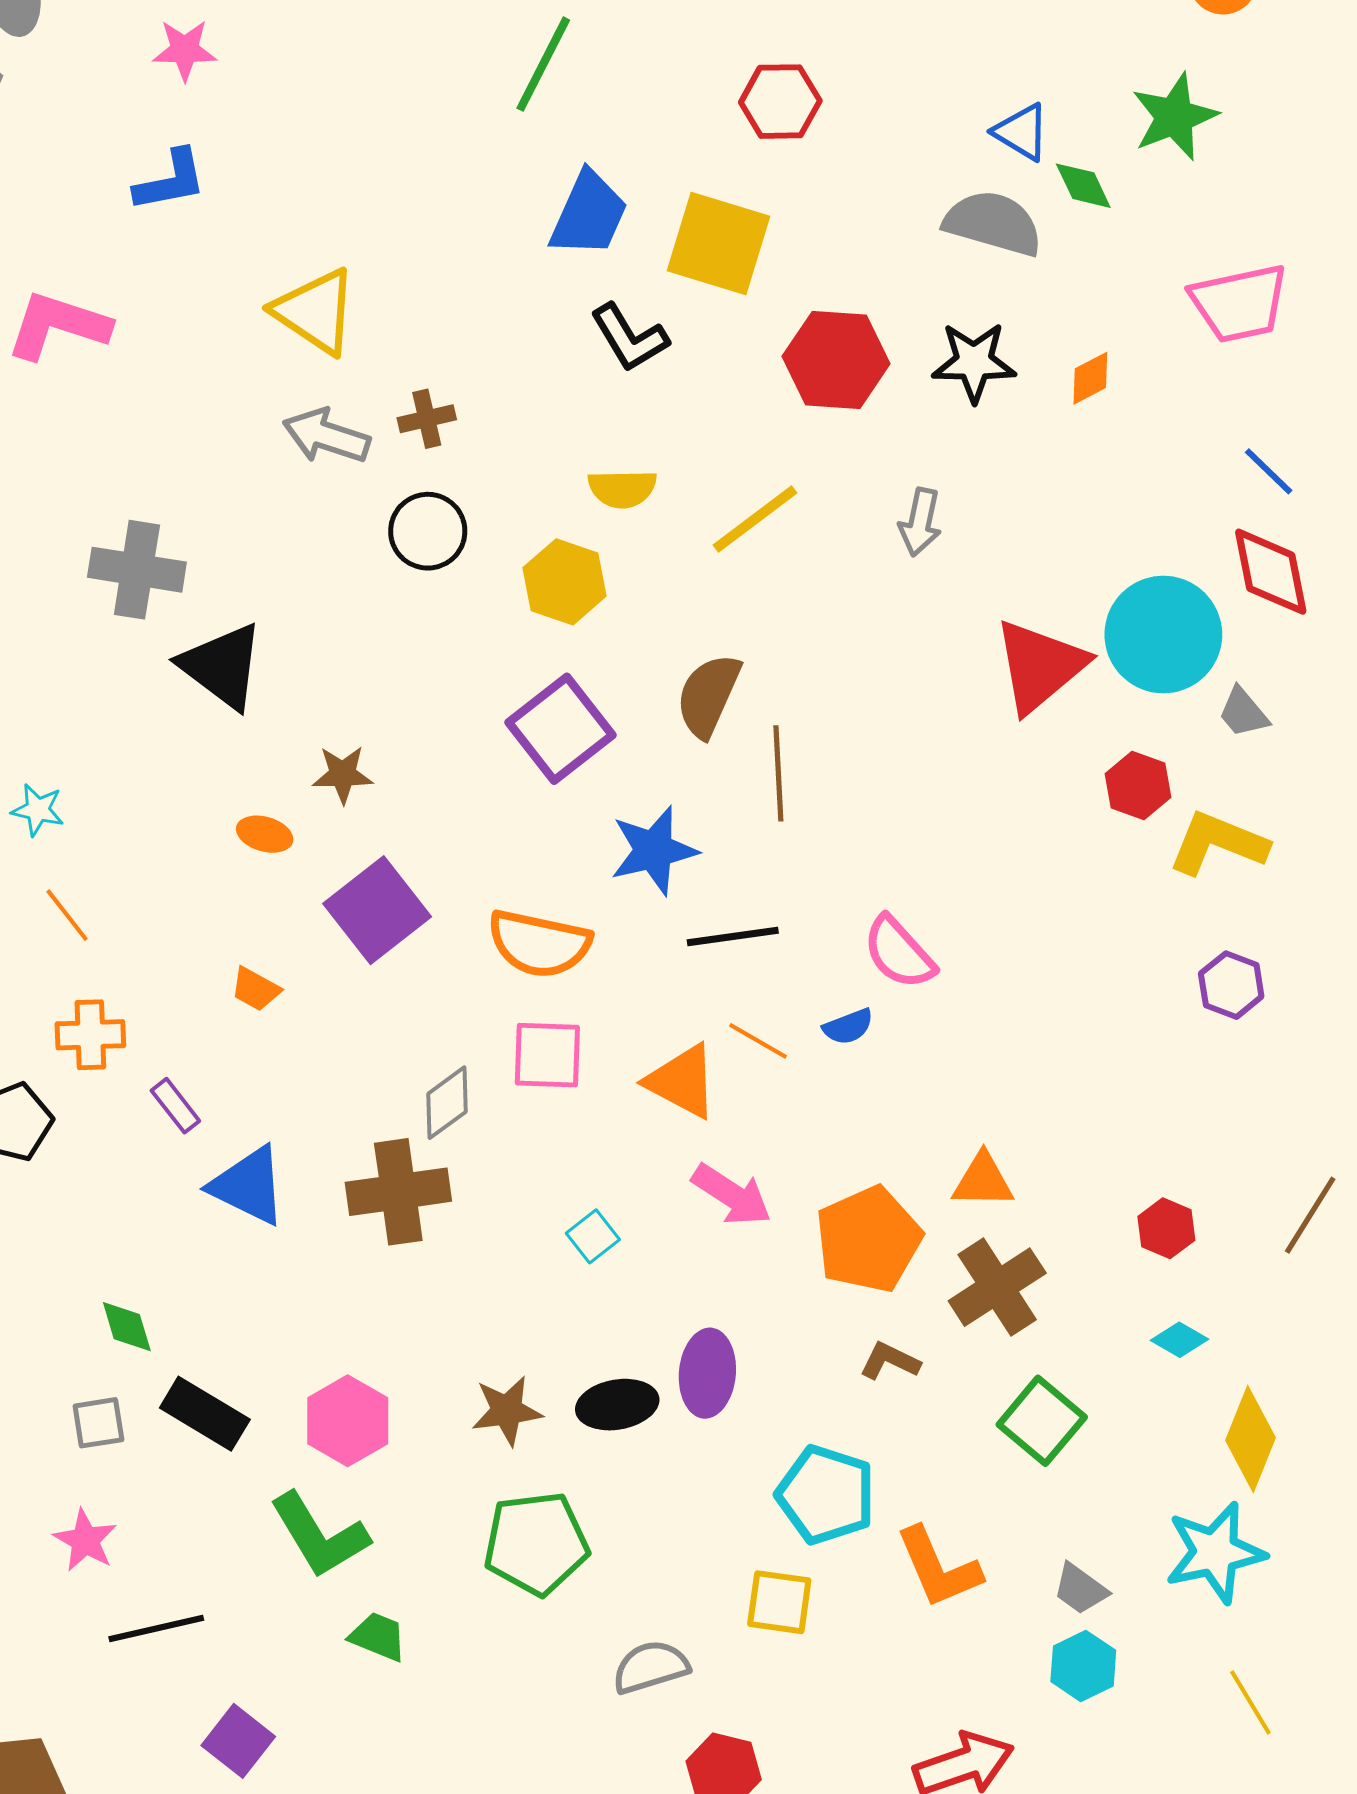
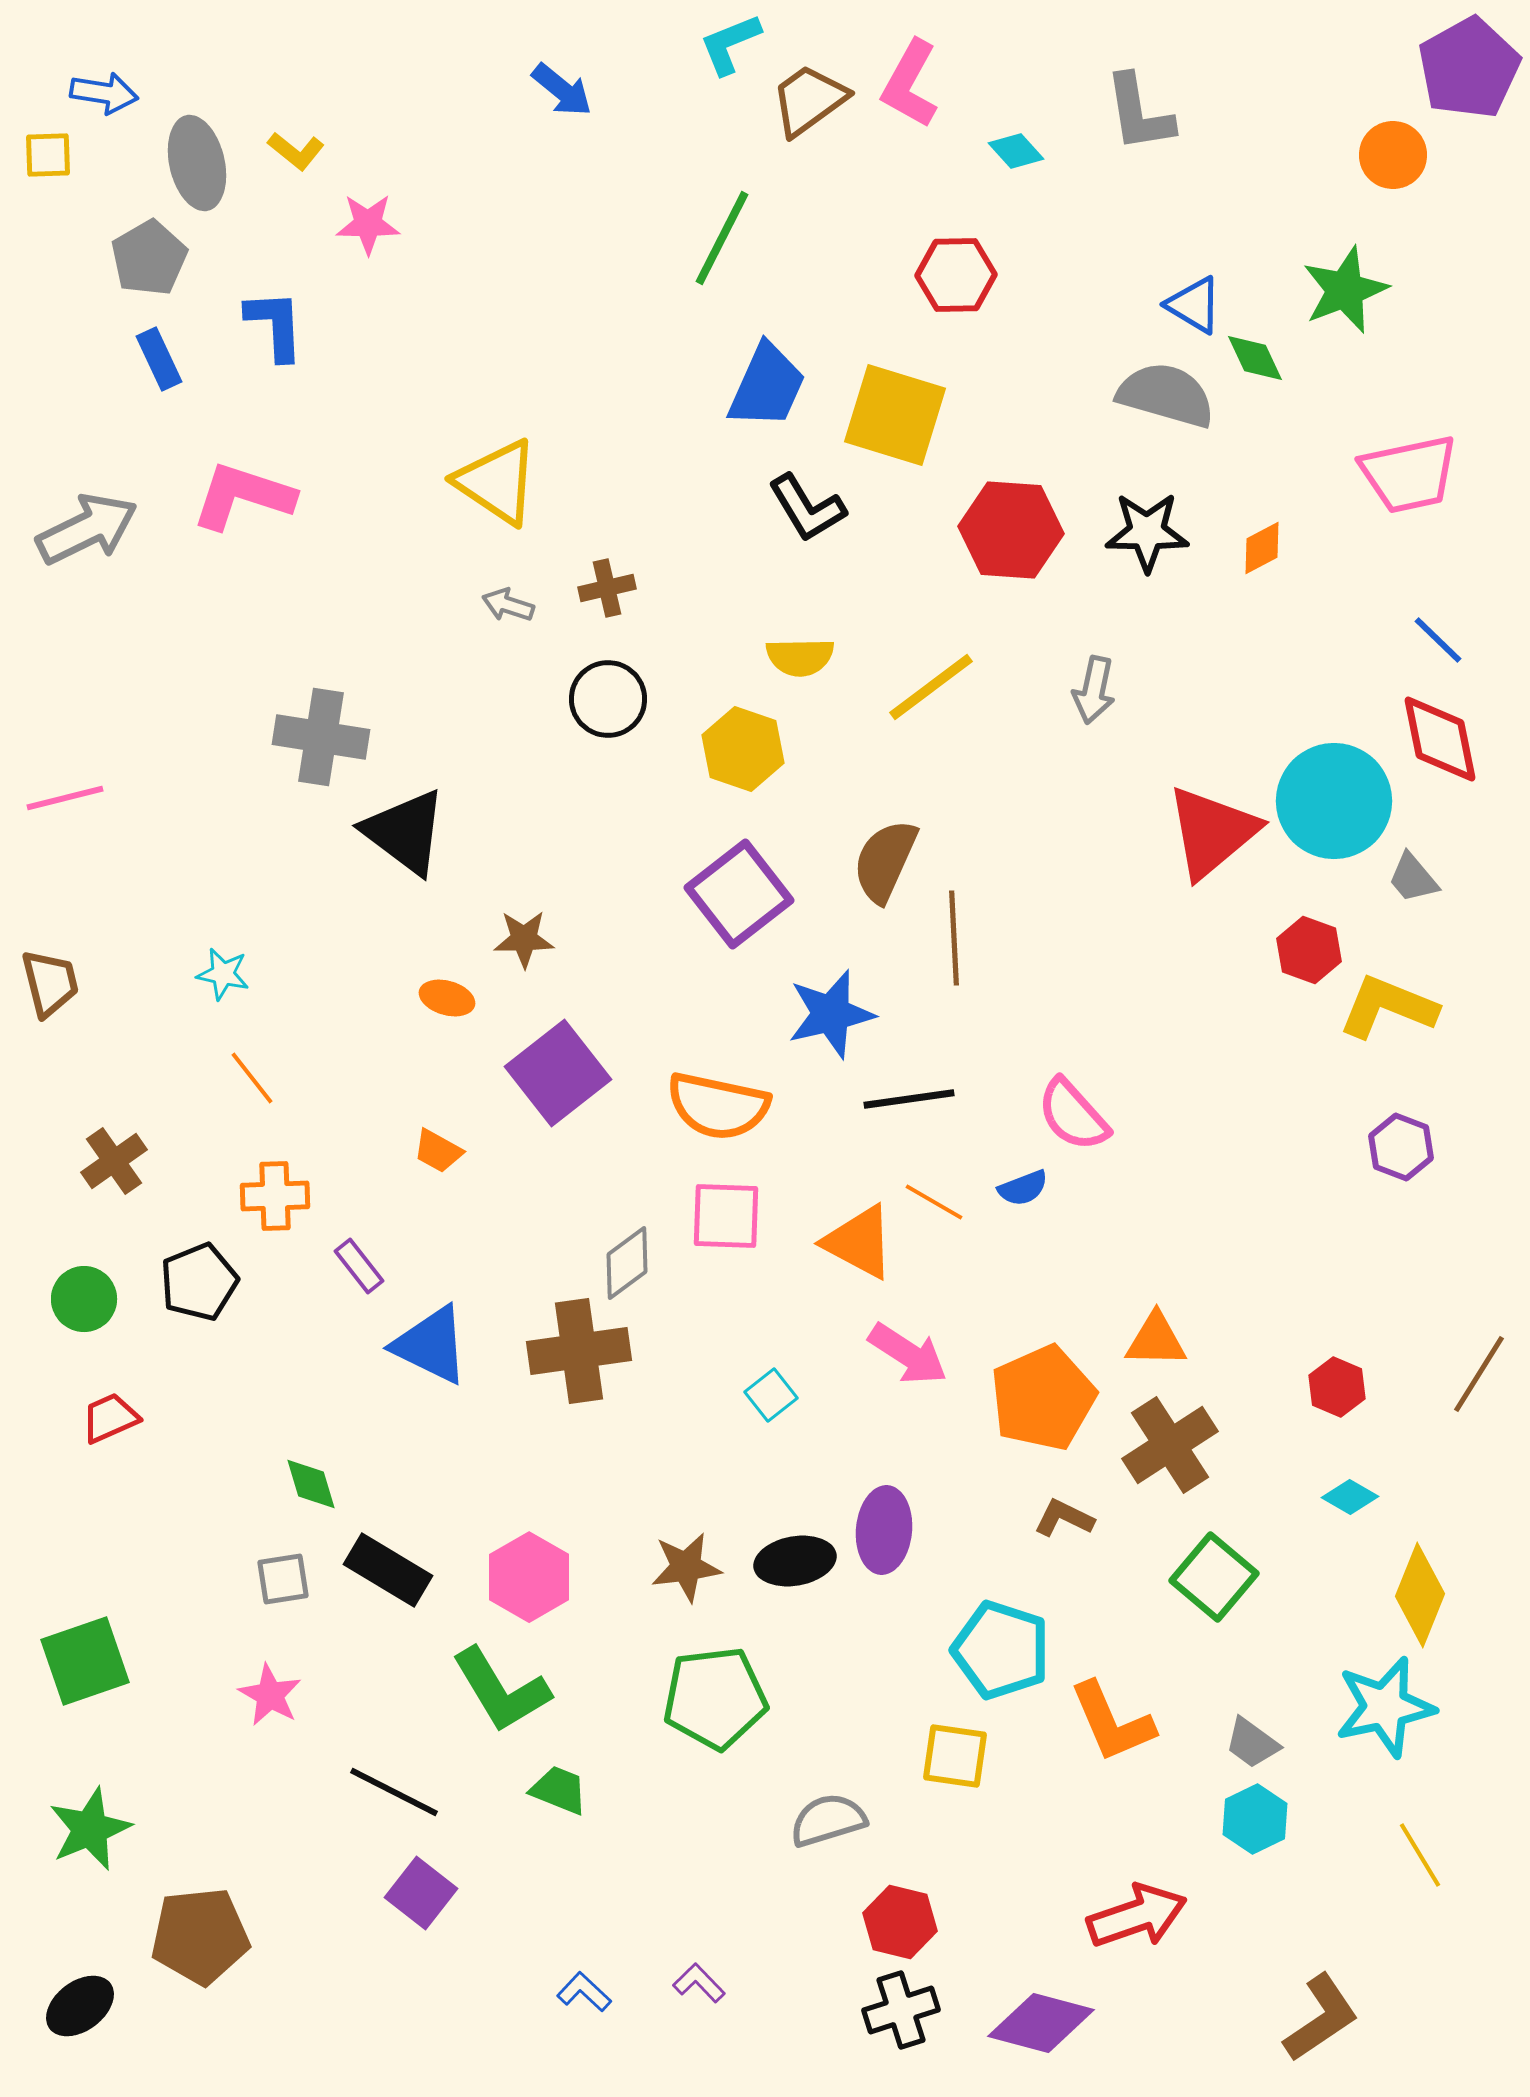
blue L-shape: (170, 181) -> (275, 325), moved, turned -82
gray arrow: (326, 436) -> (508, 605), size x0.6
black line: (156, 1628) -> (394, 1792), moved, turned 40

